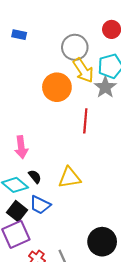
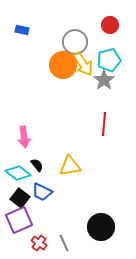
orange circle: (57, 87) -> (63, 65), moved
red line: (85, 121) -> (104, 124), moved

